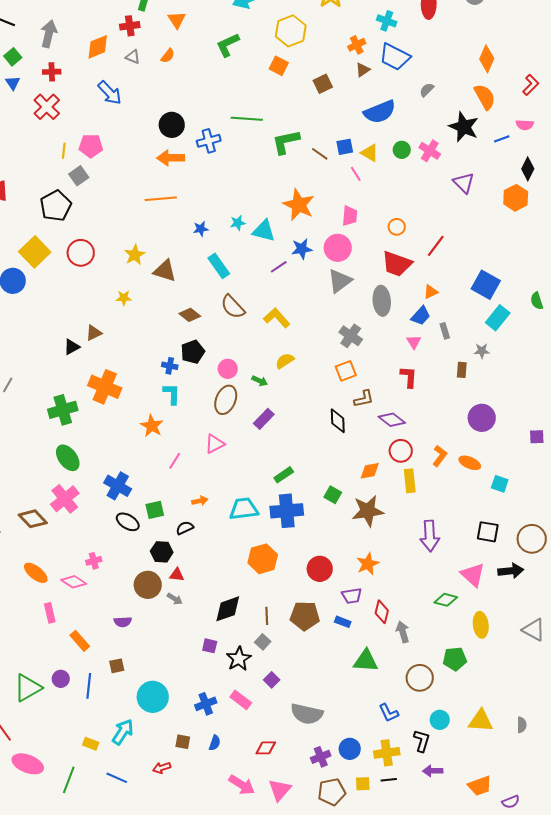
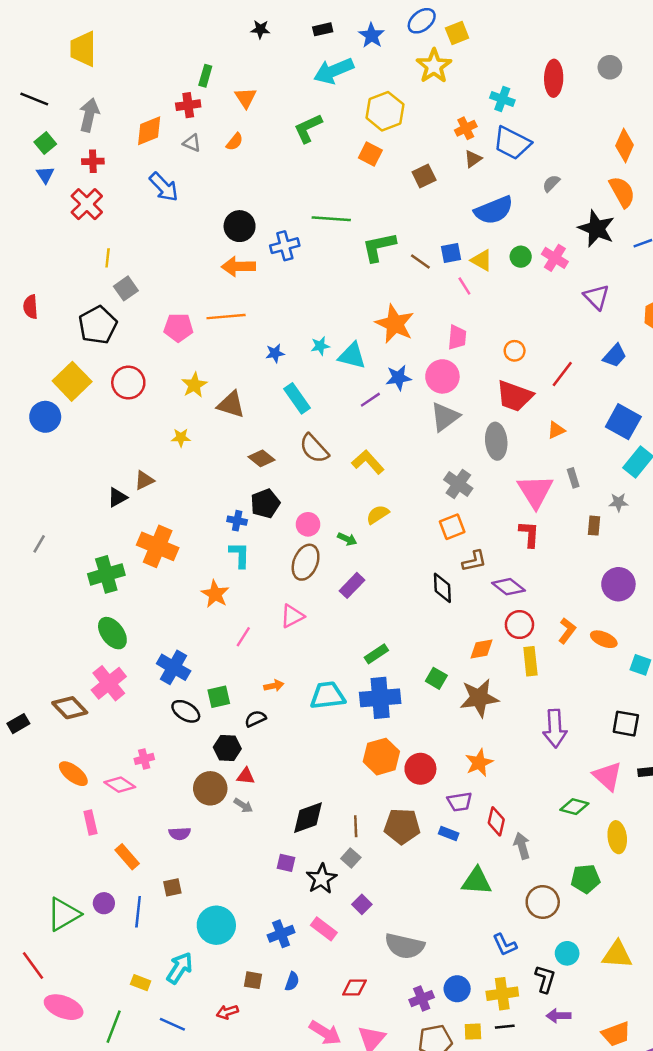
pink pentagon: (91, 146) -> (178, 328), moved
blue trapezoid: (421, 316) -> (615, 356), moved
pink triangle: (414, 342) -> (535, 491), size x2.0
orange hexagon: (263, 559) -> (381, 757), moved

